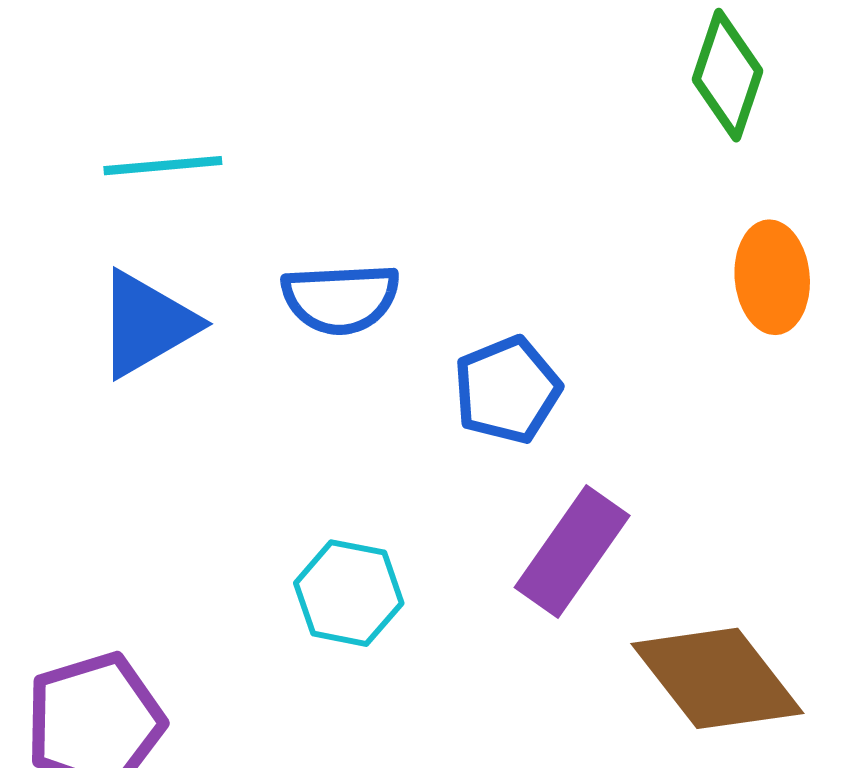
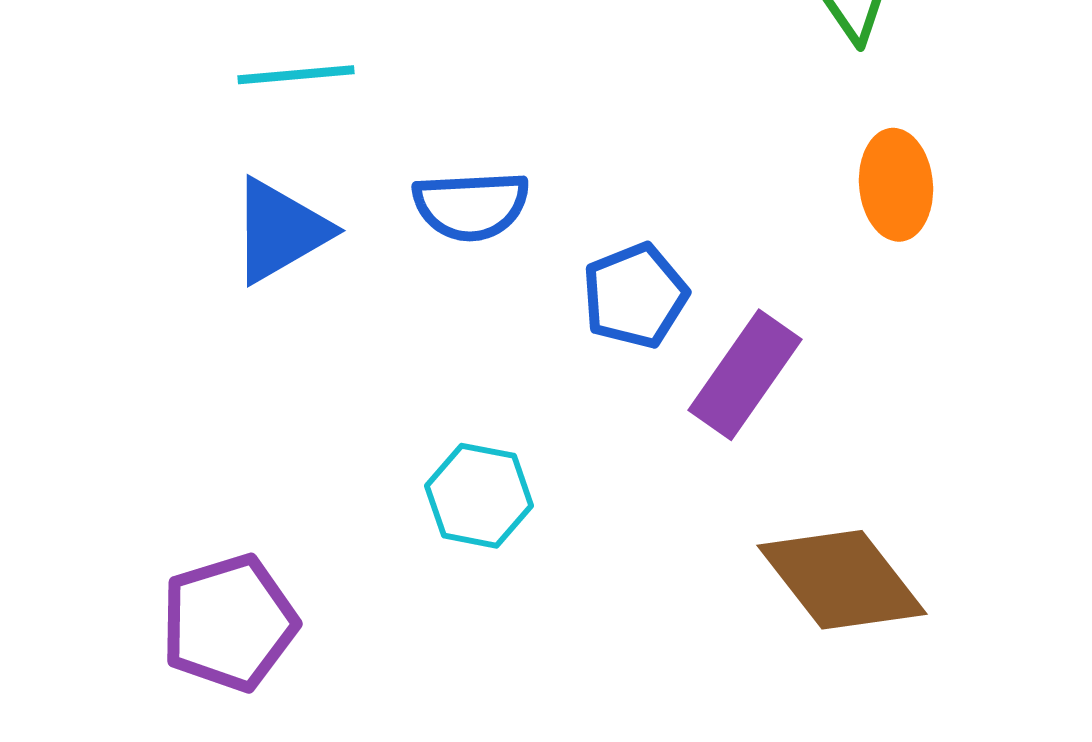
purple rectangle: (572, 551) -> (745, 375), moved

